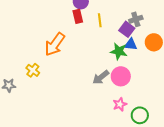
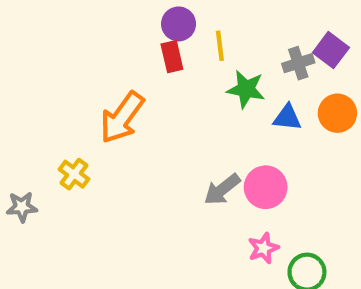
yellow line: (100, 20) -> (220, 46), moved
purple square: (127, 29) -> (331, 50), moved
green star: (119, 51) -> (246, 89), moved

